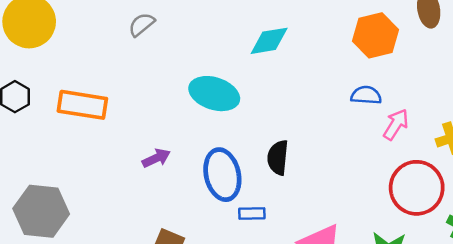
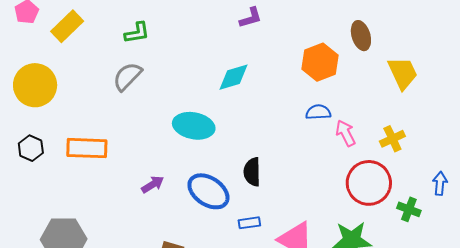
gray semicircle: (142, 25) -> (127, 76), size x1.4
pink arrow: (396, 124) -> (346, 133), turned -52
blue ellipse: (222, 175) -> (208, 191), turned -36
blue rectangle: (252, 214) -> (249, 223), moved

